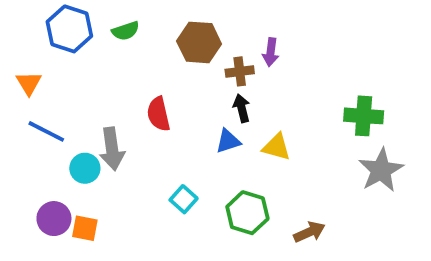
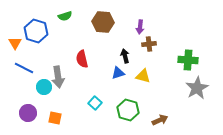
blue hexagon: (69, 29) -> (36, 31), moved
brown cross: (240, 71) -> (149, 44), moved
orange square: (85, 228) -> (55, 118), moved

